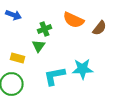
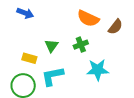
green cross: (44, 29) -> (81, 45), moved
cyan L-shape: (54, 76) -> (52, 76), moved

